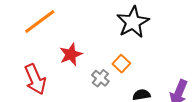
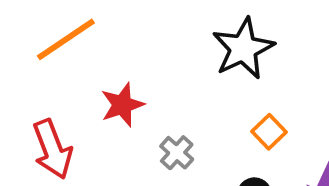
orange square: (121, 64) -> (269, 132), moved

